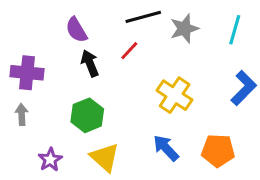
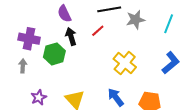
green hexagon: (87, 115) -> (54, 54), moved

